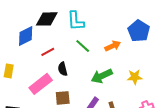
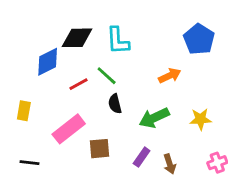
blue pentagon: (139, 31) -> (199, 39), moved
green line: (83, 46) -> (107, 76), moved
black semicircle: (63, 69) -> (115, 104), moved

